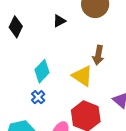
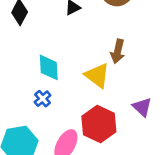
cyan diamond: (42, 71) -> (49, 67), turned -50

